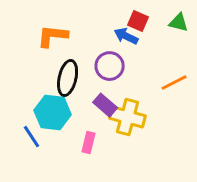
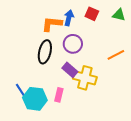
orange L-shape: (53, 36) -> (52, 24), moved
blue arrow: (126, 36) -> (69, 18), moved, turned 77
cyan hexagon: (53, 113) -> (35, 99), moved

